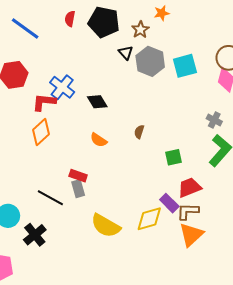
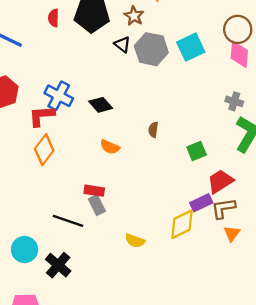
purple rectangle: (169, 203) -> (201, 203), turned -60
yellow semicircle: (106, 226) -> (135, 241), size x0.6
orange triangle: (191, 235) -> (232, 233), size x0.6

